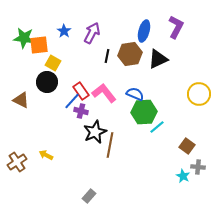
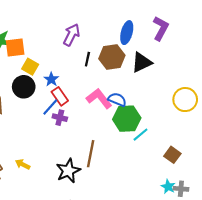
blue star: (64, 31) -> (51, 79), moved
pink L-shape: (104, 93) -> (99, 98), moved
black star: (95, 132) -> (68, 171), moved
gray cross: (198, 167) -> (181, 189), moved

